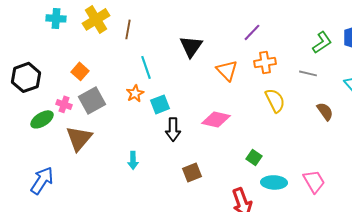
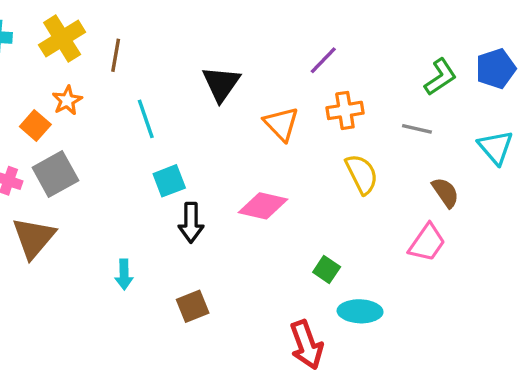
orange star: (135, 93) -> (67, 100), moved
brown square: (192, 172) -> (193, 306), moved
pink trapezoid: (314, 181) -> (427, 243), moved, turned 65

